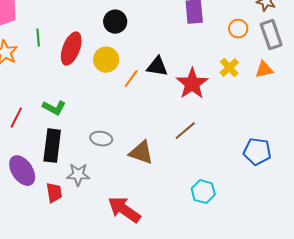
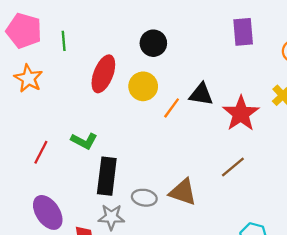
green line: (38, 38) -> (64, 41), moved
gray ellipse: (101, 139) -> (144, 198), moved
black rectangle: (52, 146) -> (107, 176), moved

